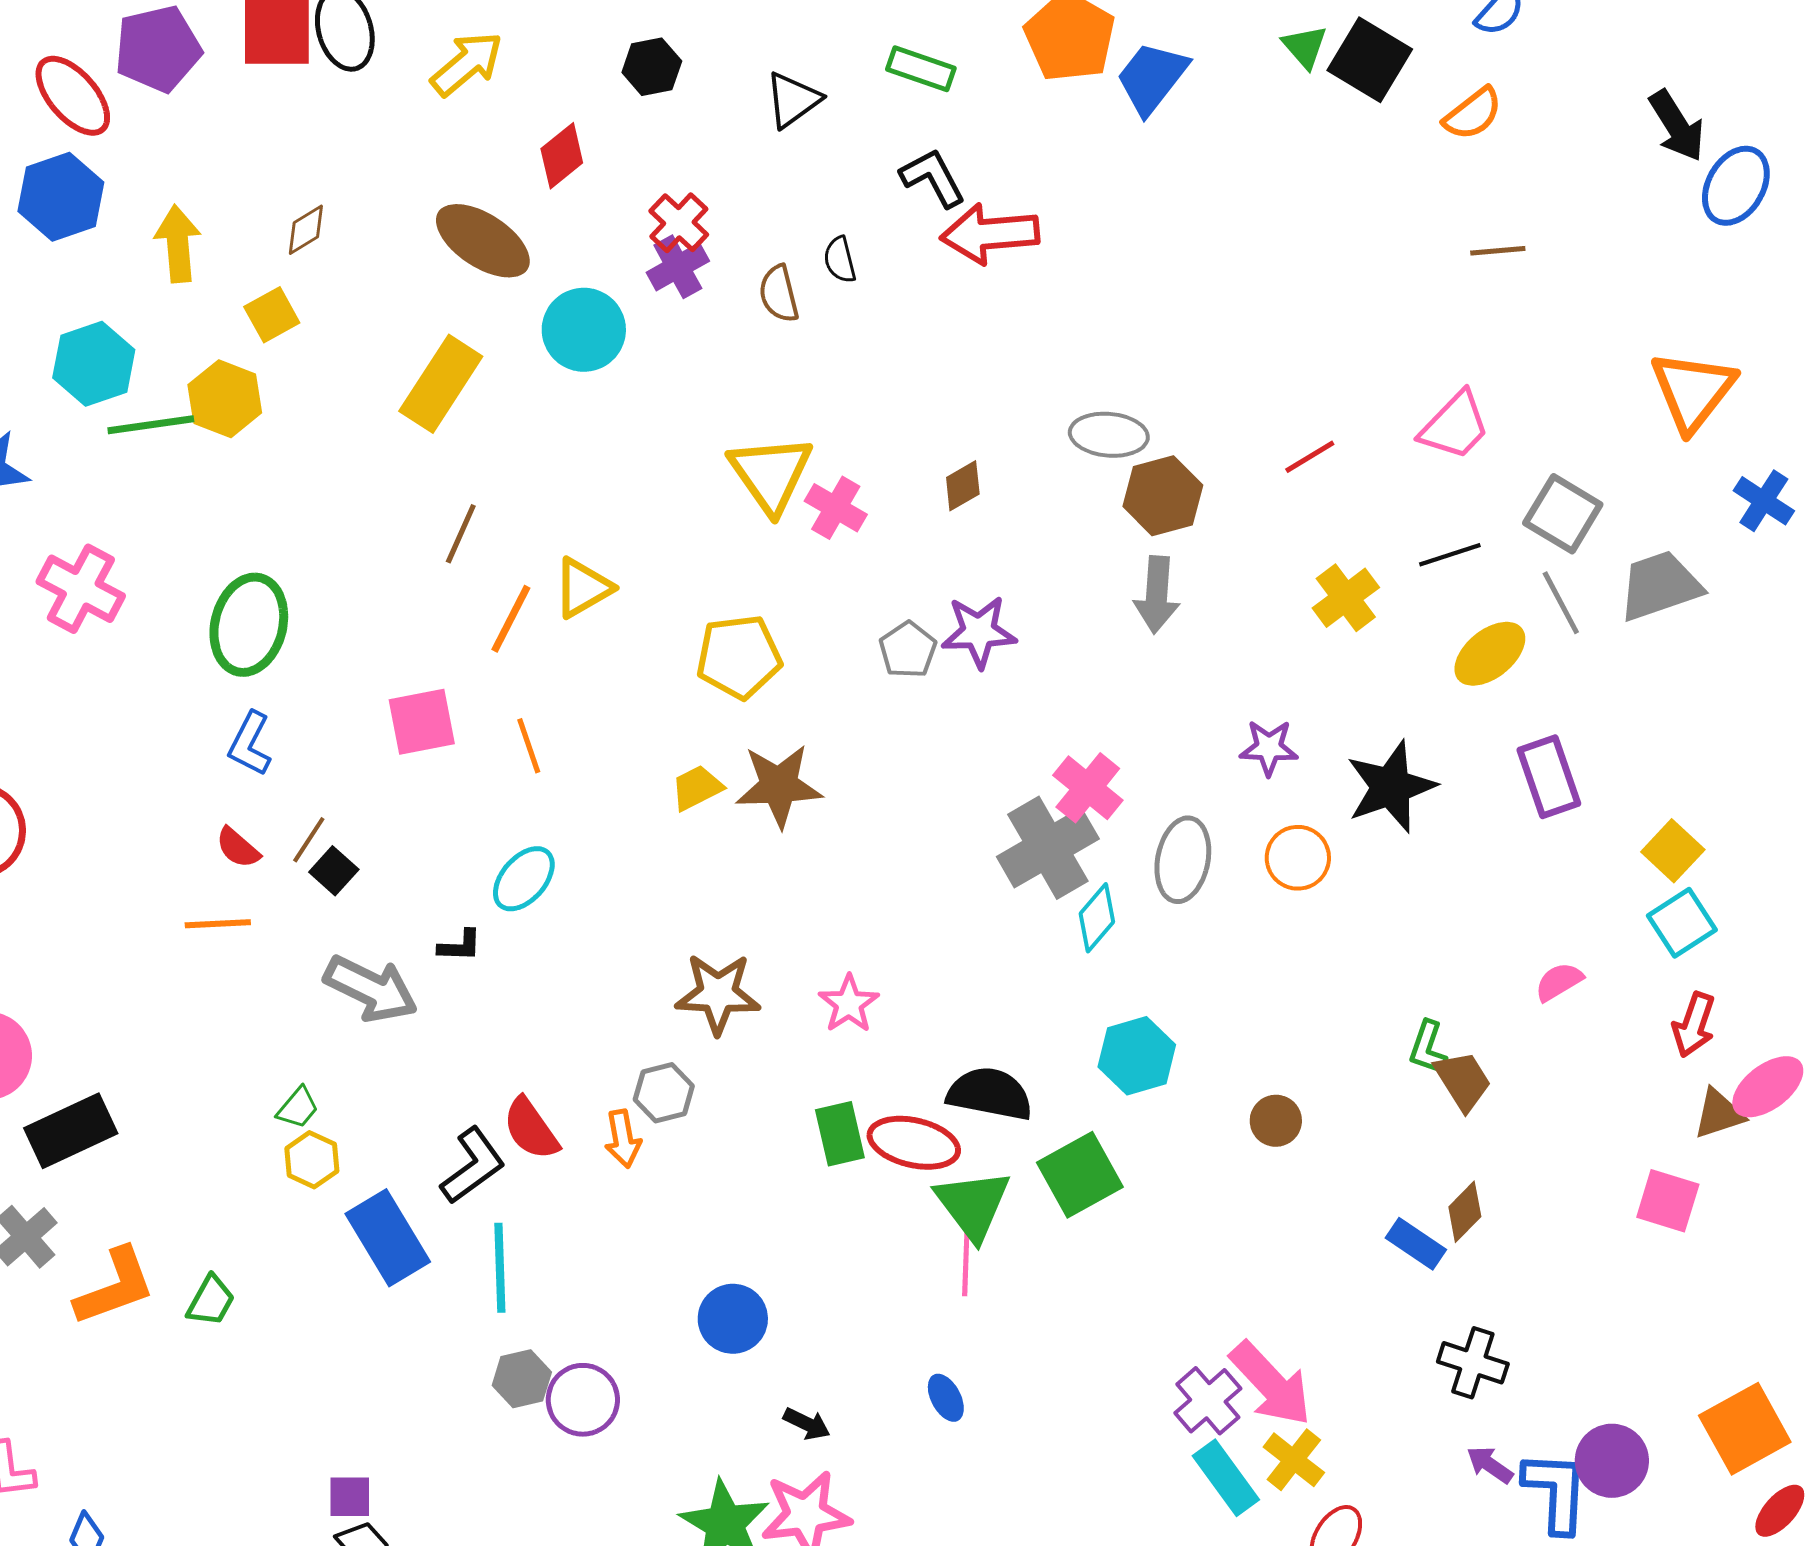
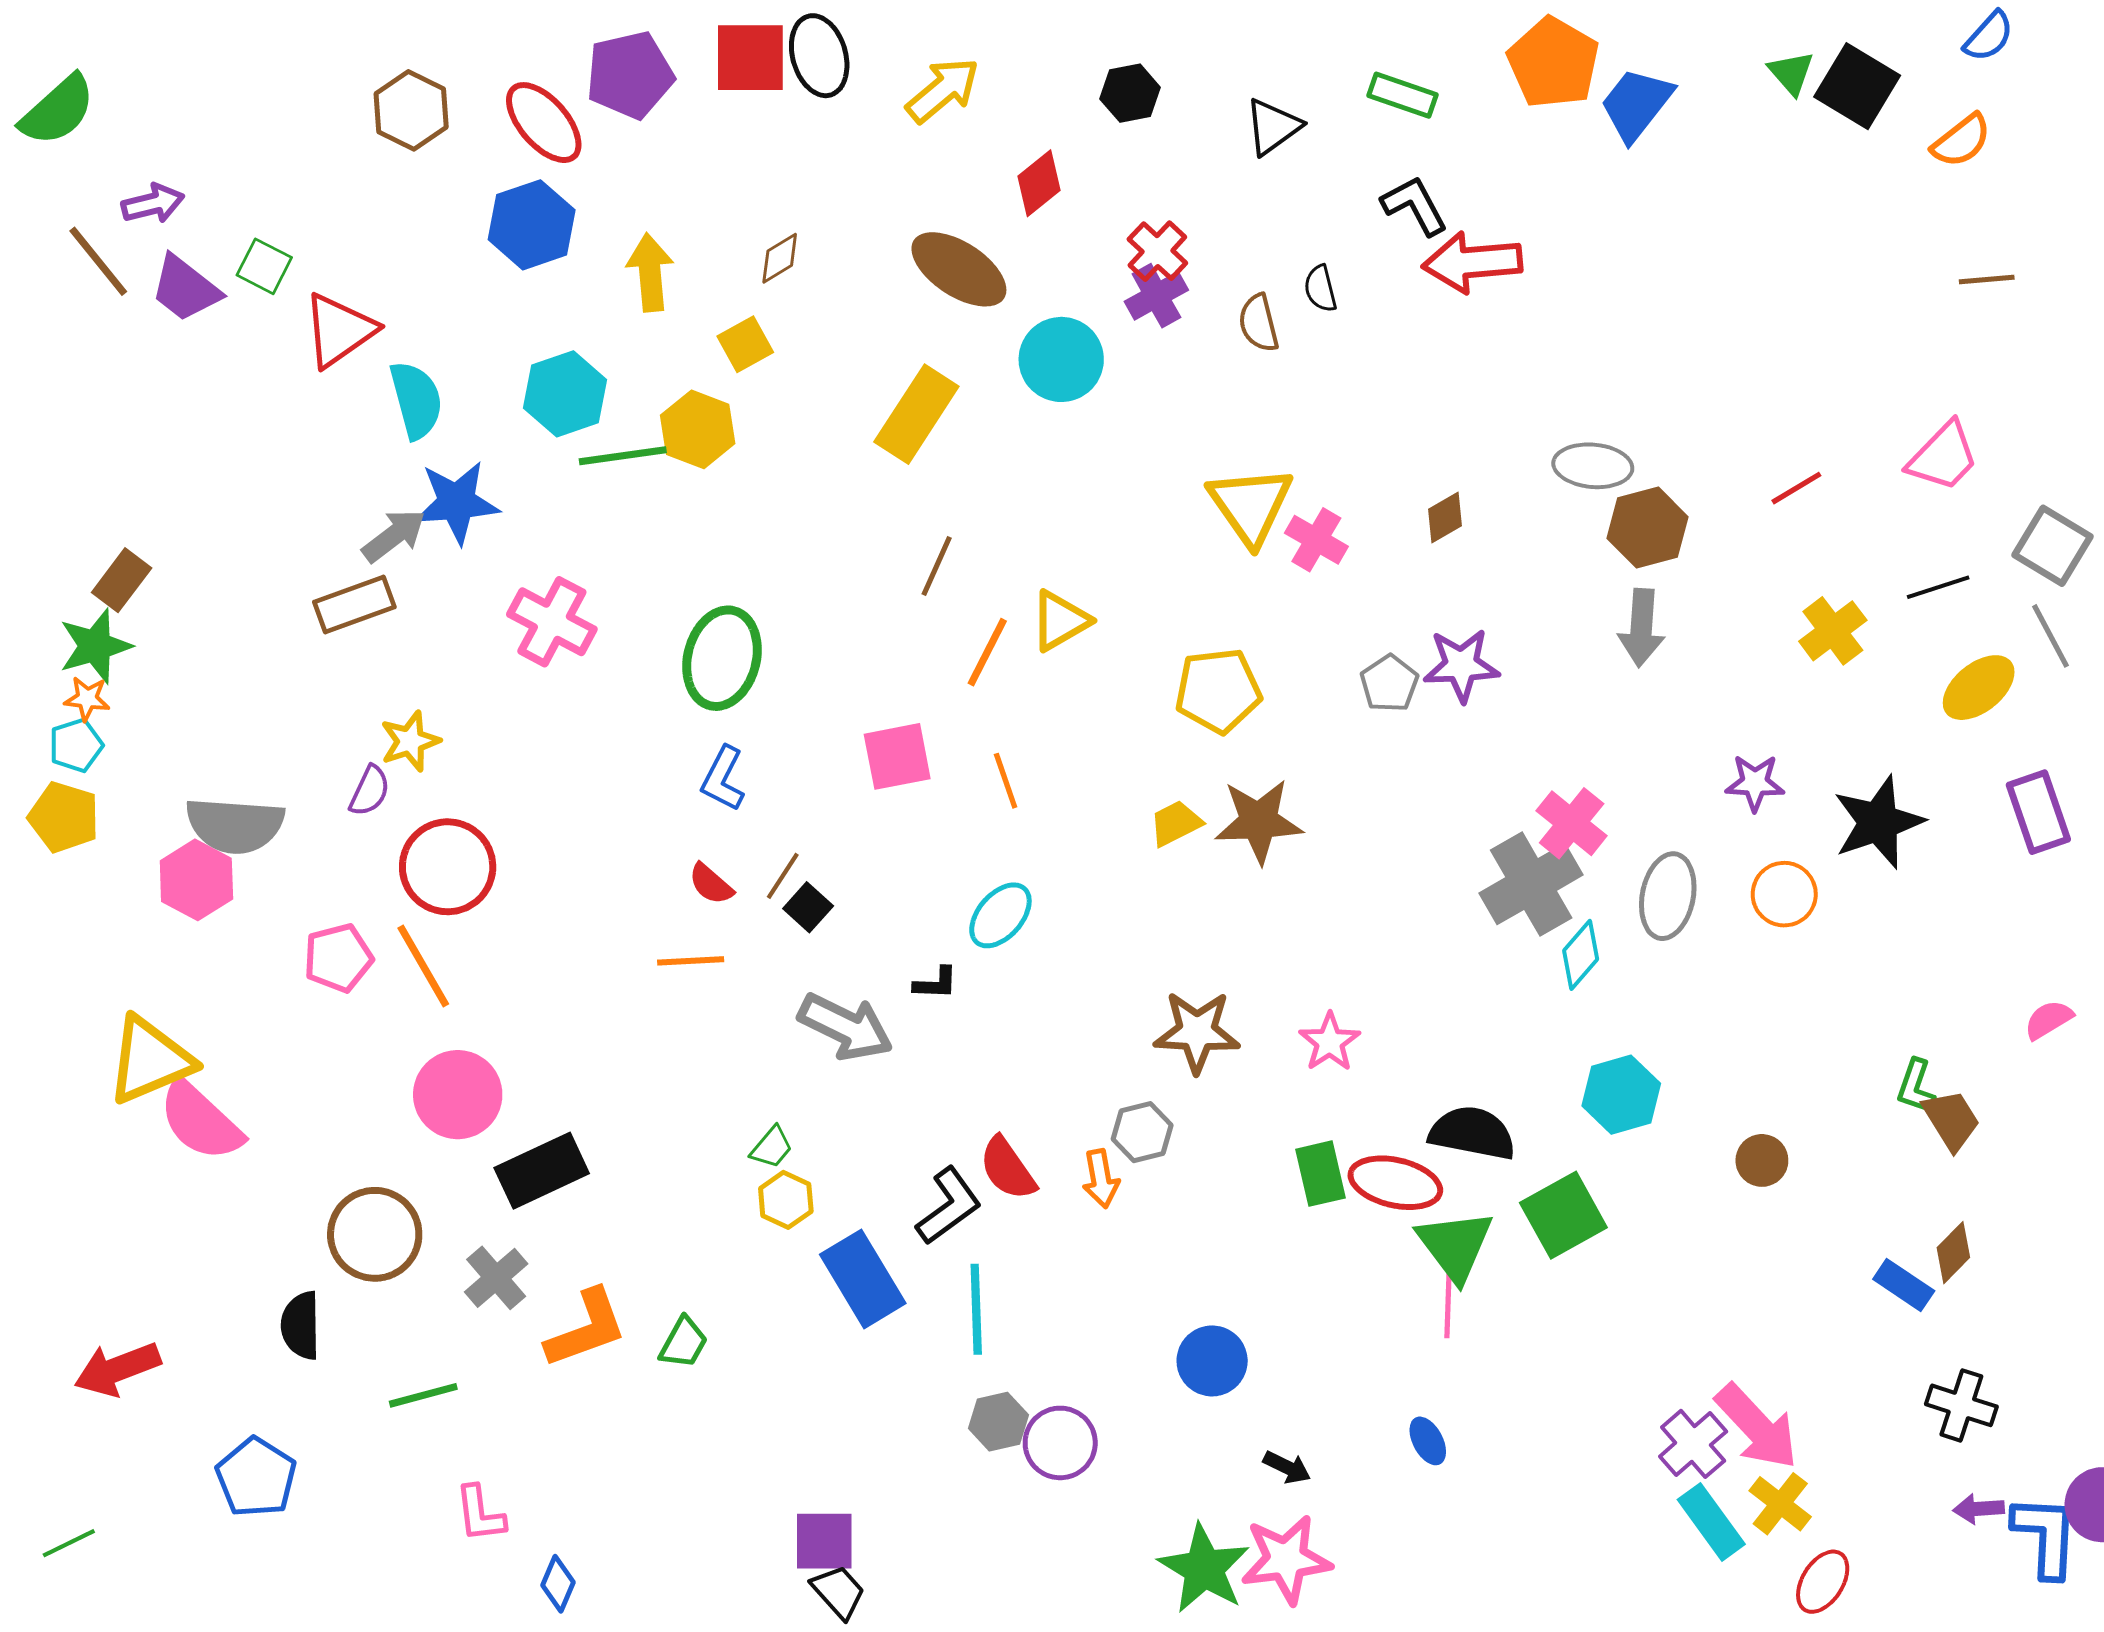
purple arrow: (1490, 1465) -> (1979, 1509), turned -39
purple square: (350, 1497) -> (824, 1541), size x1.4

